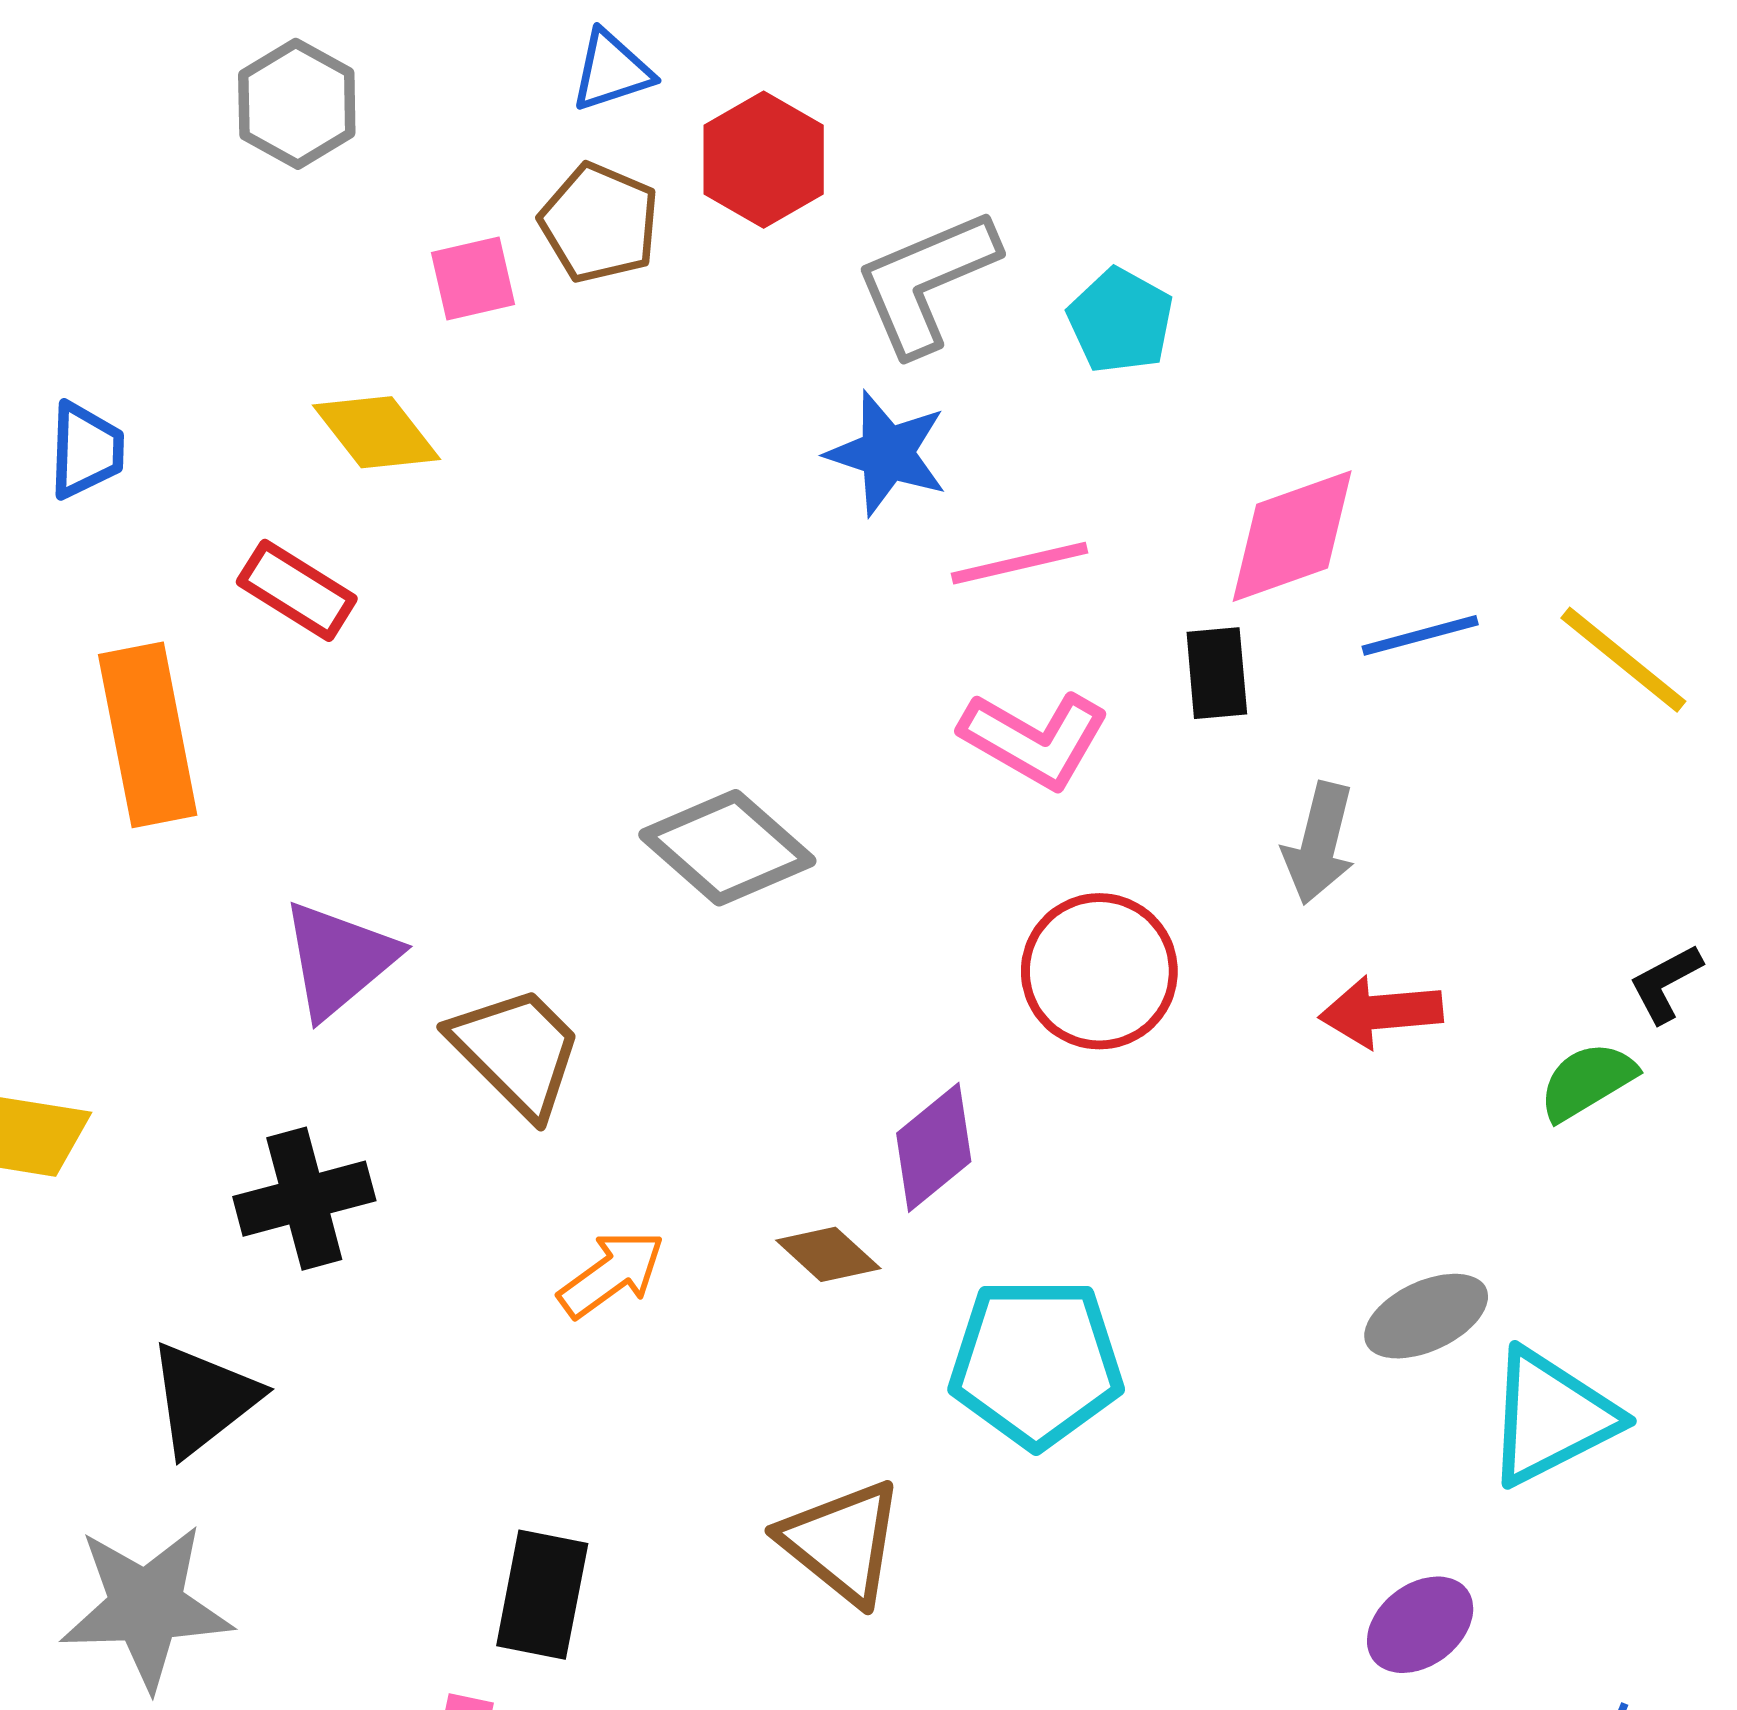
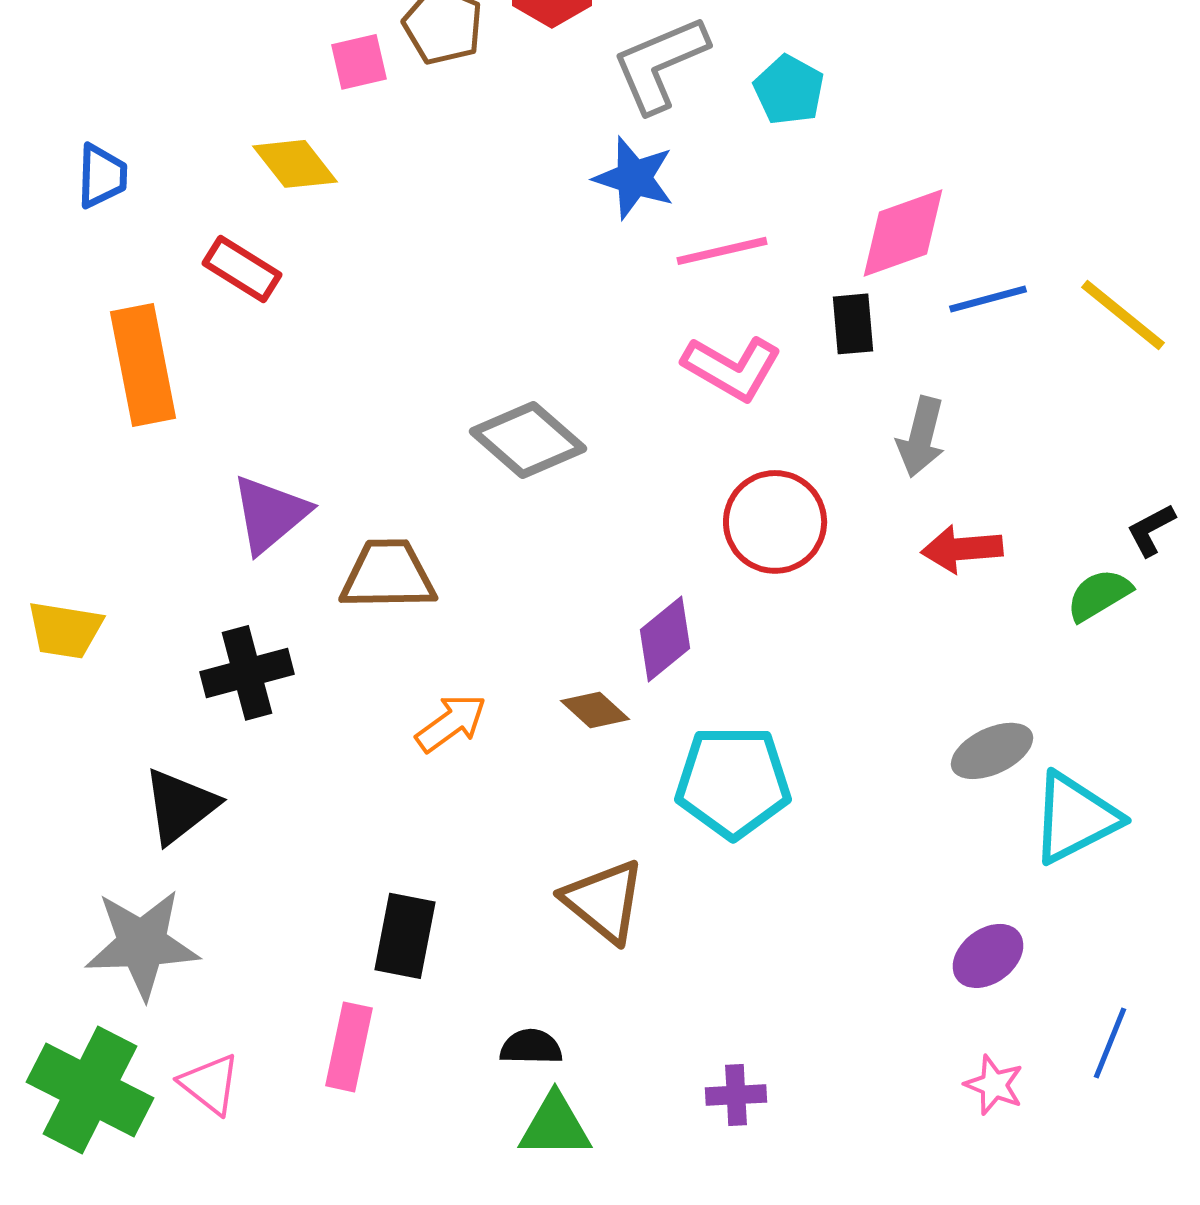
brown trapezoid: (517, 1051) -> (388, 575), turned -46

